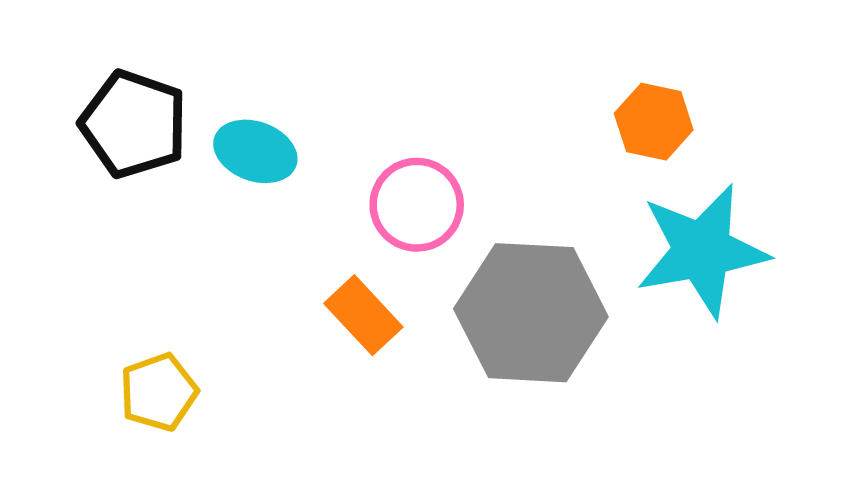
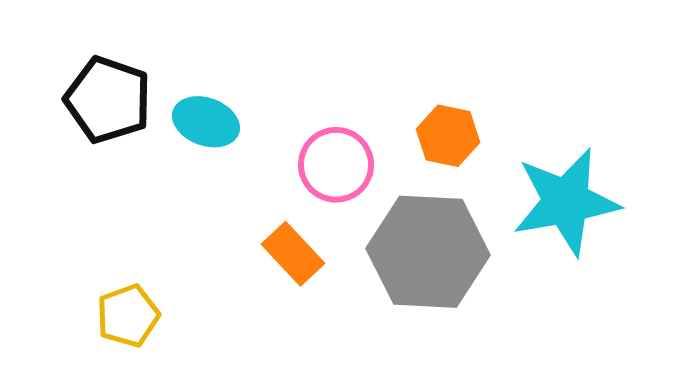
orange hexagon: (654, 122) -> (448, 136), moved

